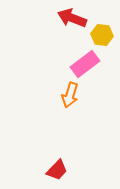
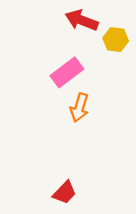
pink rectangle: (85, 64) -> (67, 72), moved

